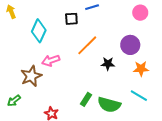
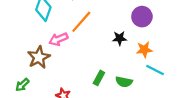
orange line: (87, 45) -> (81, 22), moved
orange star: (141, 69) -> (144, 50), moved
green semicircle: (109, 105) -> (124, 82), size x0.7

